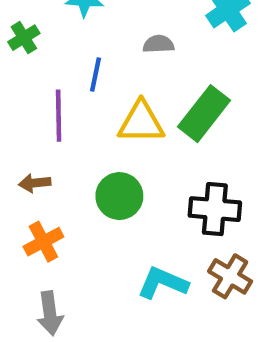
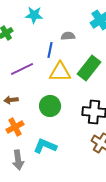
blue line: (95, 74) -> (50, 50), moved
purple line: (59, 116) -> (22, 69), turned 65
cyan L-shape: (163, 283) -> (45, 146), moved

